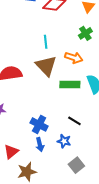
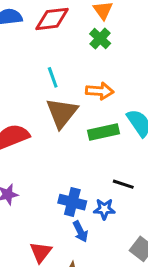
green cross: (85, 33) -> (100, 39), moved
brown triangle: (46, 66) -> (62, 113), turned 35
blue star: (64, 141) -> (104, 209), moved

